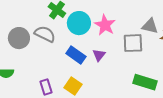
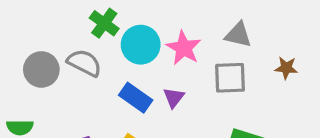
gray triangle: (150, 26) -> (238, 35), moved

